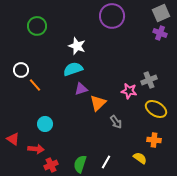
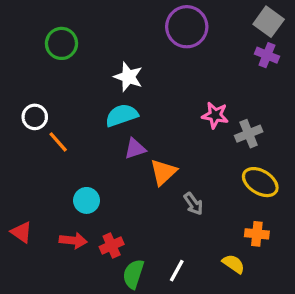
gray square: (161, 13) -> (269, 22), turned -30
pink star: (129, 91) -> (215, 115), moved
cyan circle: (45, 124) -> (87, 200), moved
red arrow: (36, 149) -> (73, 241), moved
red cross: (51, 165) -> (112, 246), moved

